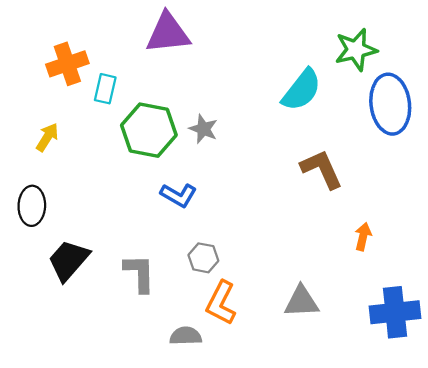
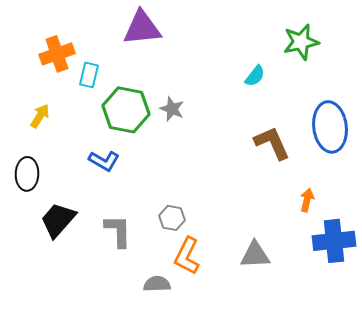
cyan semicircle: (302, 90) -> (255, 76), size x0.6
blue ellipse: (390, 104) -> (330, 127), moved
blue L-shape: (179, 195) -> (104, 161), moved
blue cross: (395, 312) -> (334, 241), moved

